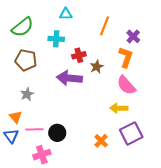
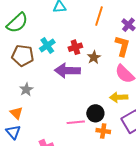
cyan cross: (56, 39) -> (47, 45), moved, turned -35
pink line: (34, 129) -> (76, 122), moved
black circle: (57, 133) -> (95, 113), moved
orange cross: (101, 141) -> (103, 131), turned -32

